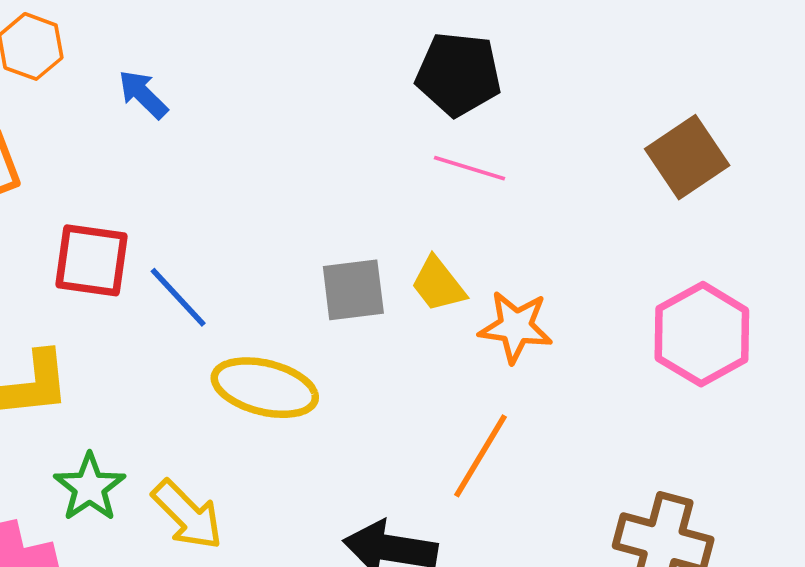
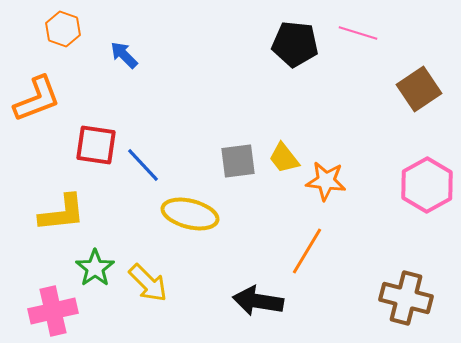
pink line: (470, 168) -> (358, 33), moved

